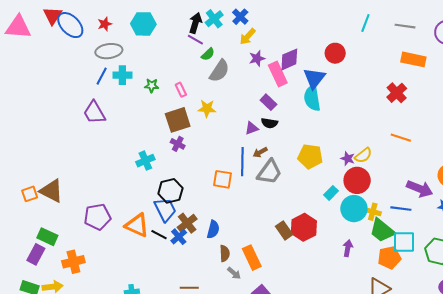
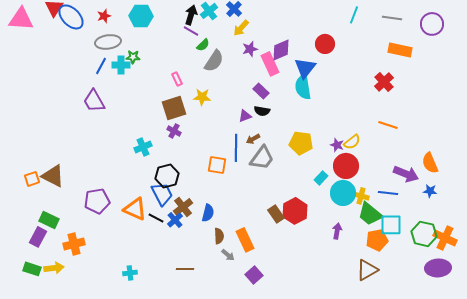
green star: (152, 86) -> (133, 57), moved

